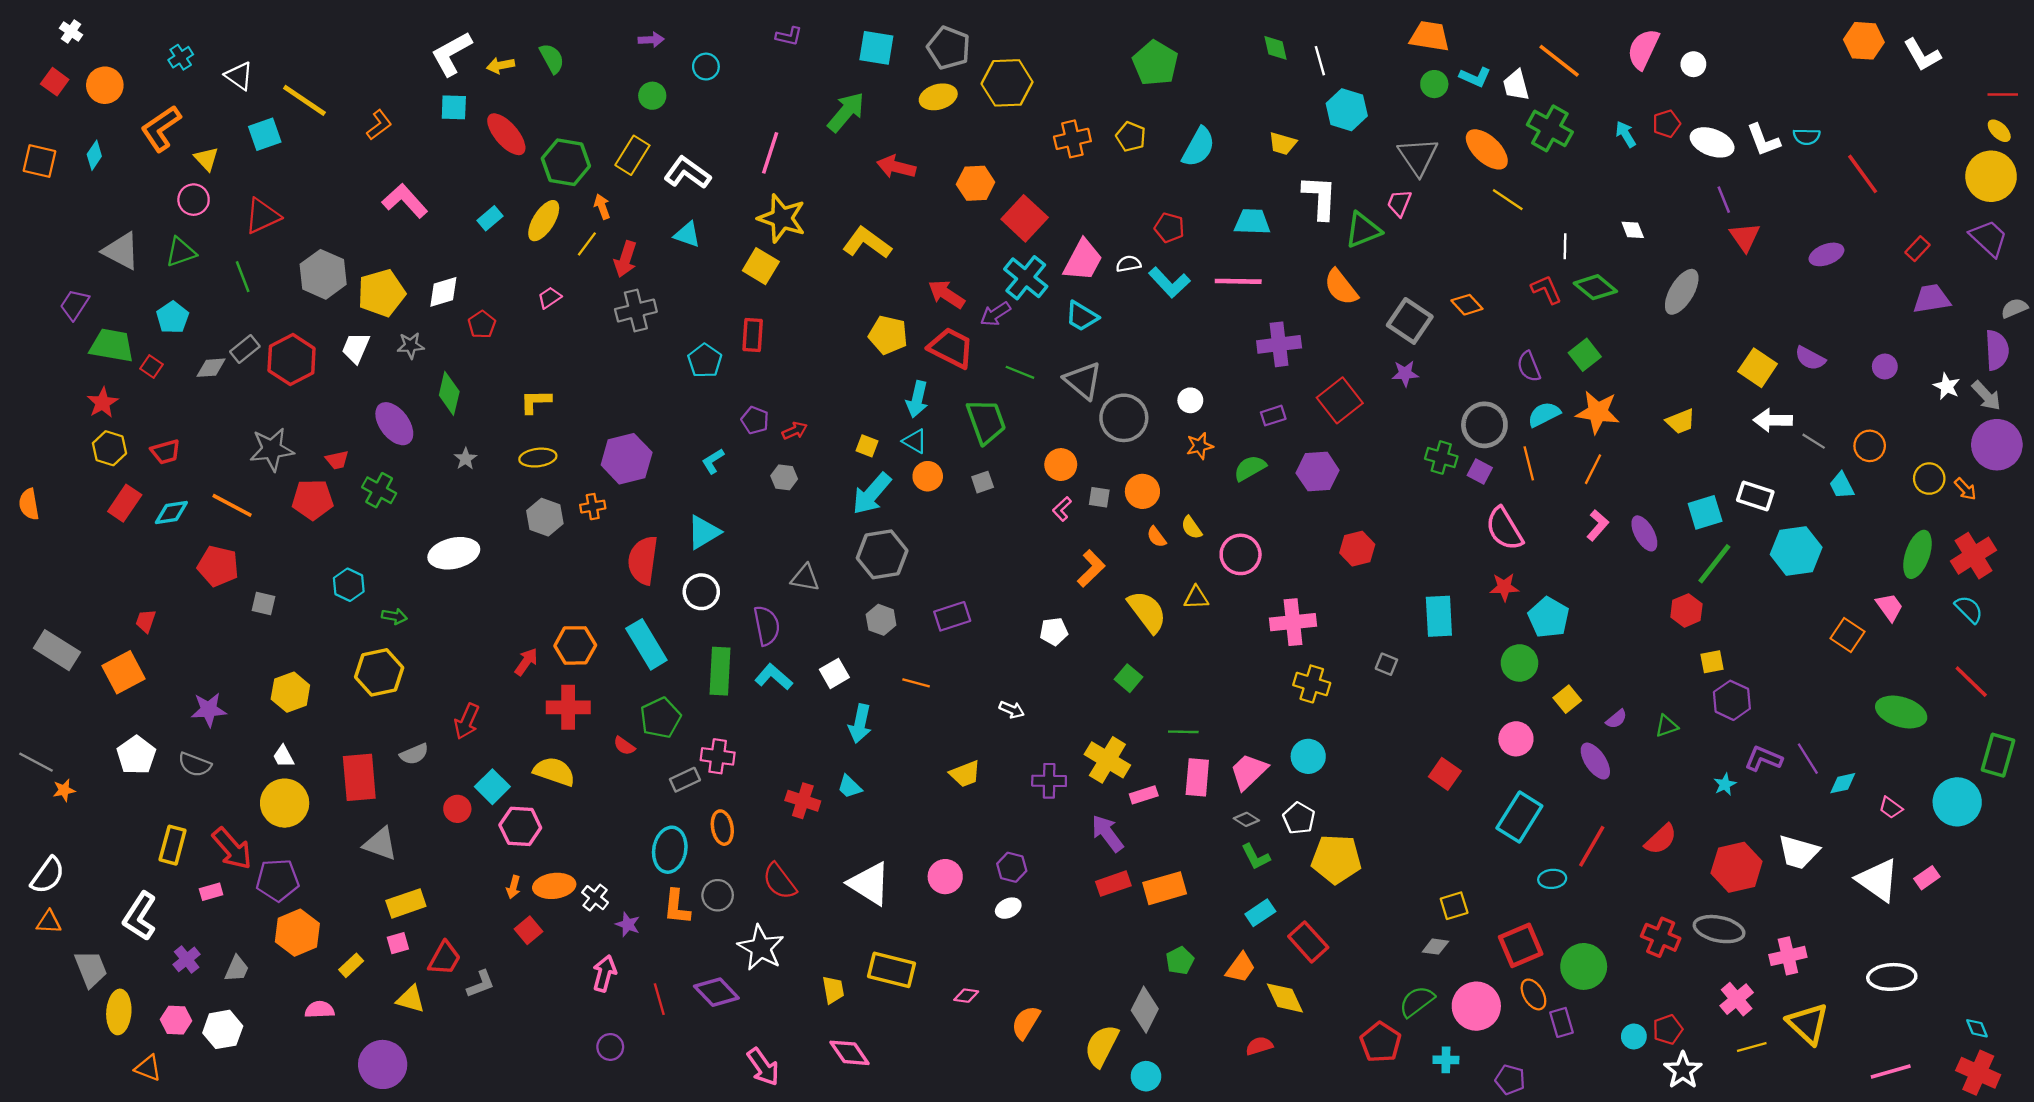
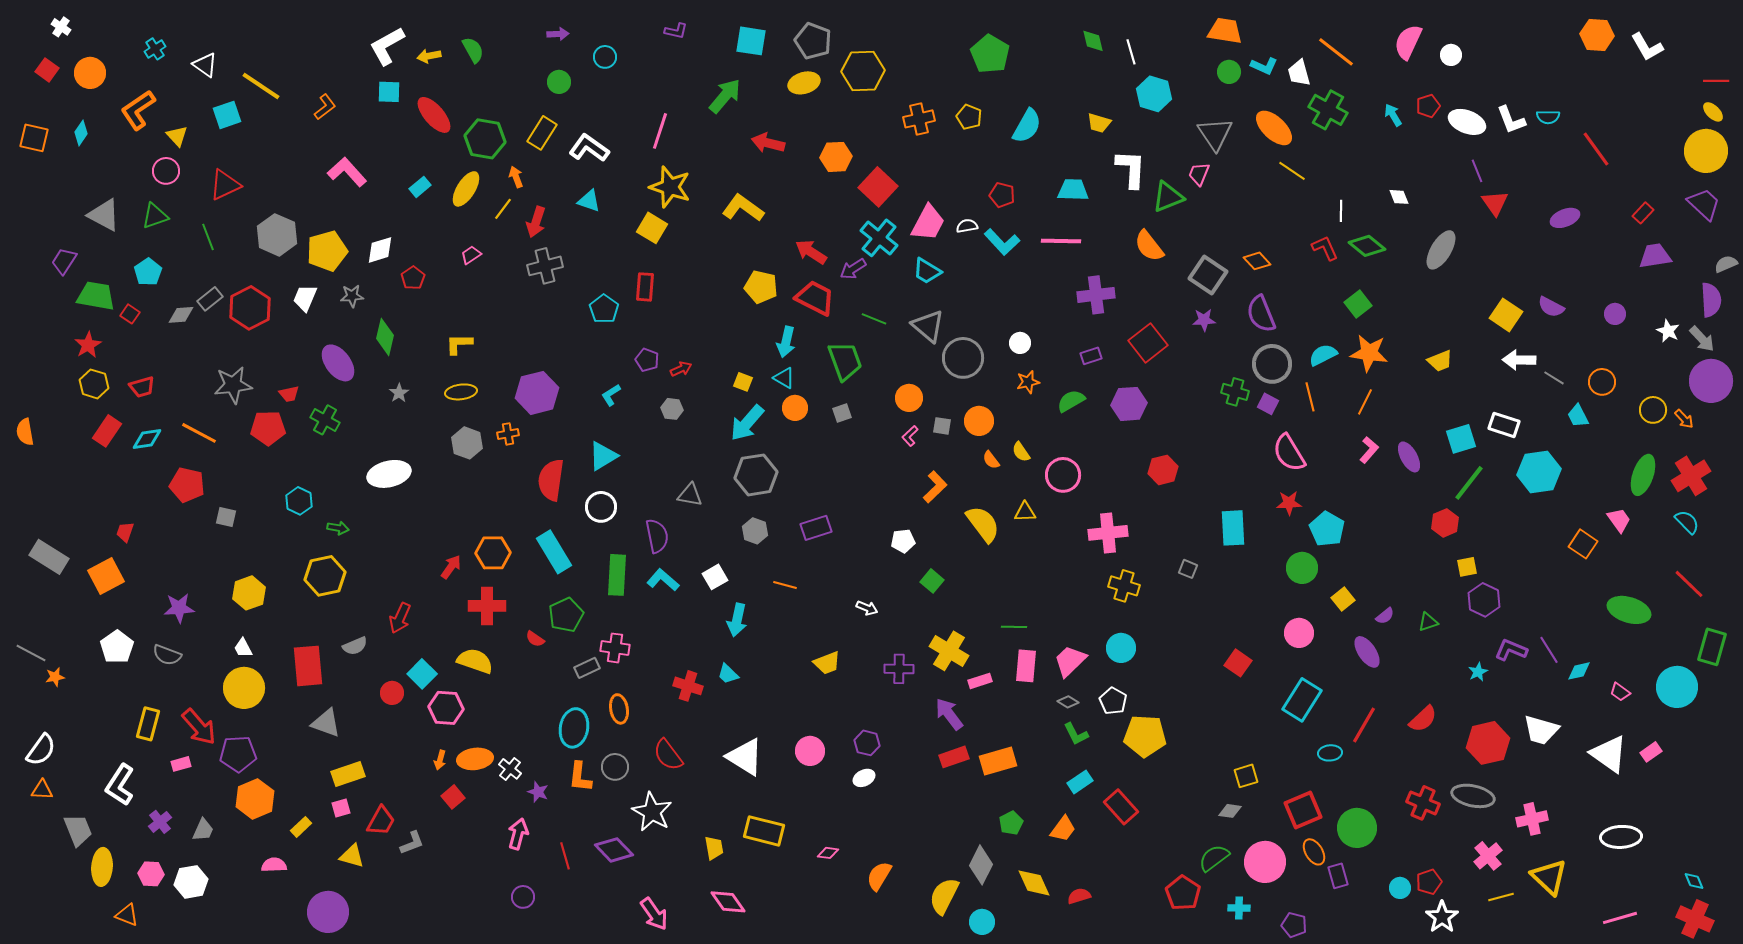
purple semicircle: (1529, 367) -> (1261, 314), moved, size x1.4
green square: (1128, 678) -> (932, 581), moved
yellow diamond: (1285, 998) -> (1034, 883), moved

